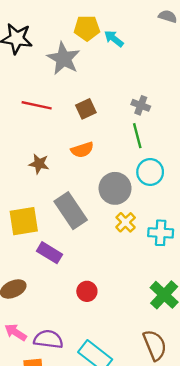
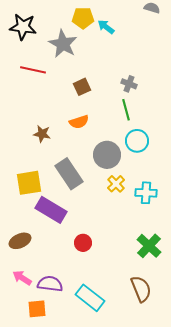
red line: (37, 105) -> (33, 70), moved
purple rectangle: (49, 253) -> (51, 210), size x1.4

